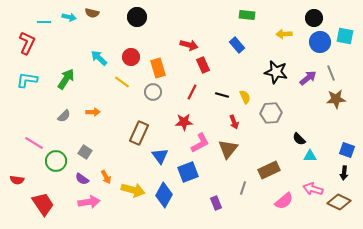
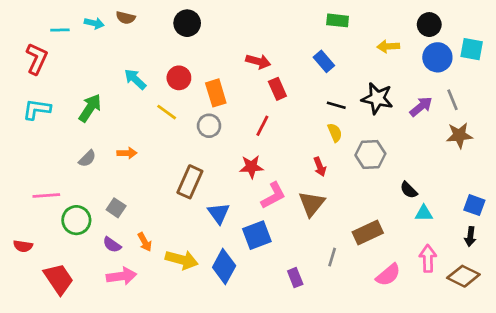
black line: (222, 95) -> (336, 105), moved
pink line: (34, 143) -> (46, 195), turned -36
pink arrow: (313, 189) -> (428, 258), turned 72

